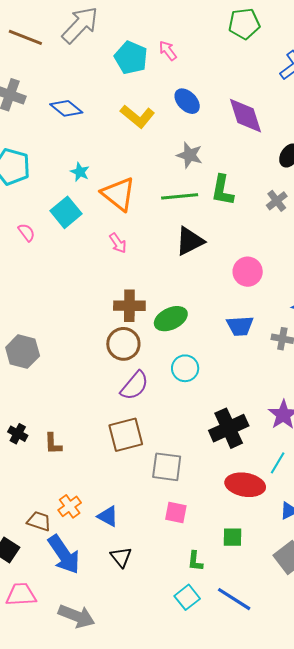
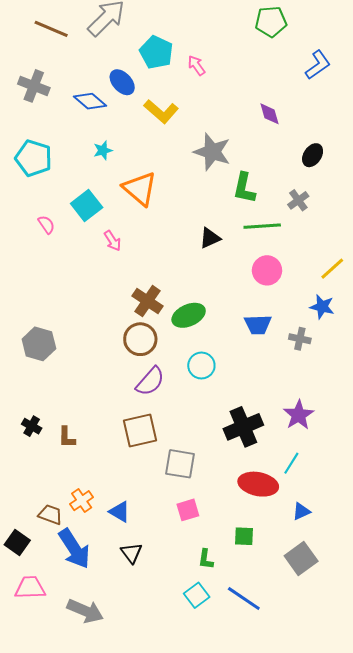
pink arrow: (168, 51) -> (196, 65), moved
blue ellipse: (187, 101) -> (122, 82), moved
purple diamond: (245, 116) -> (270, 114), size x0.6
gray star: (190, 155) -> (212, 152), size x1.4
cyan star: (80, 172) -> (103, 150), moved, turned 30
green line: (180, 196) -> (262, 226), moved
black triangle: (190, 241) -> (210, 238), size x0.7
pink arrow: (118, 243) -> (113, 241), moved
brown cross: (129, 306) -> (147, 301), turned 32
pink square: (176, 513) -> (188, 510), turned -30

